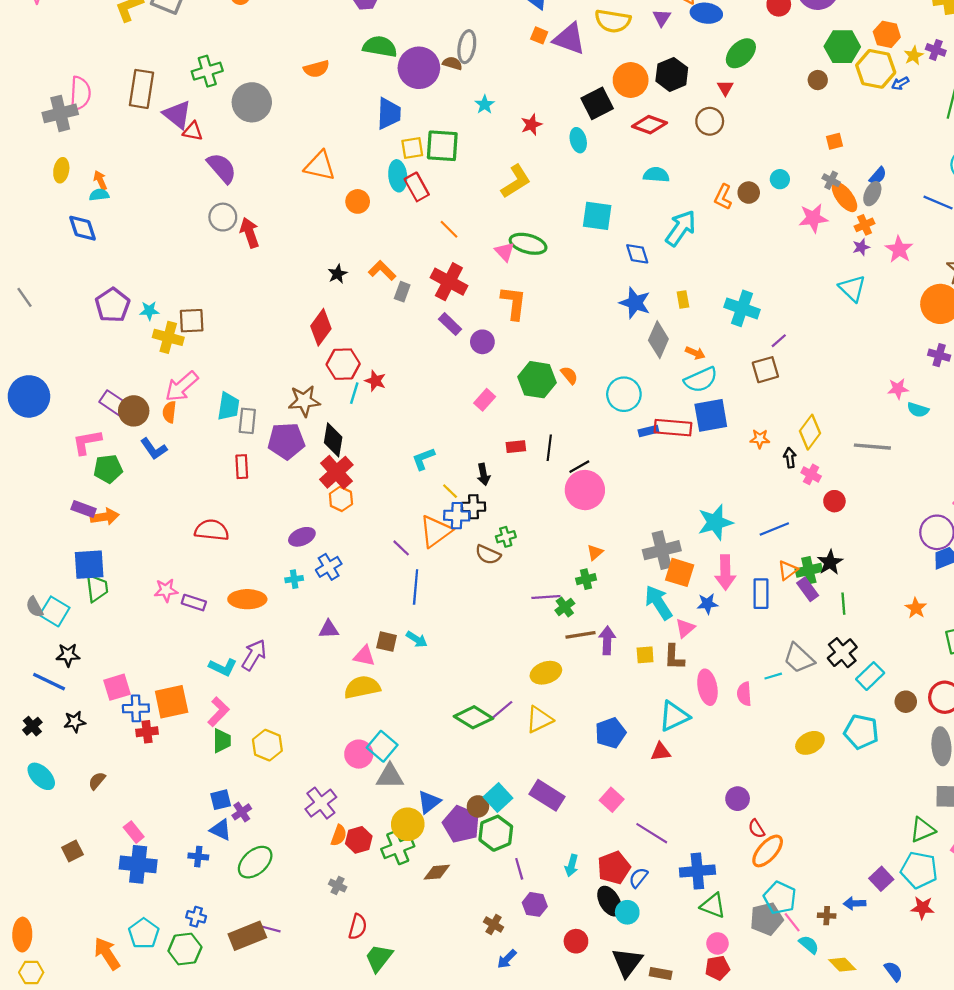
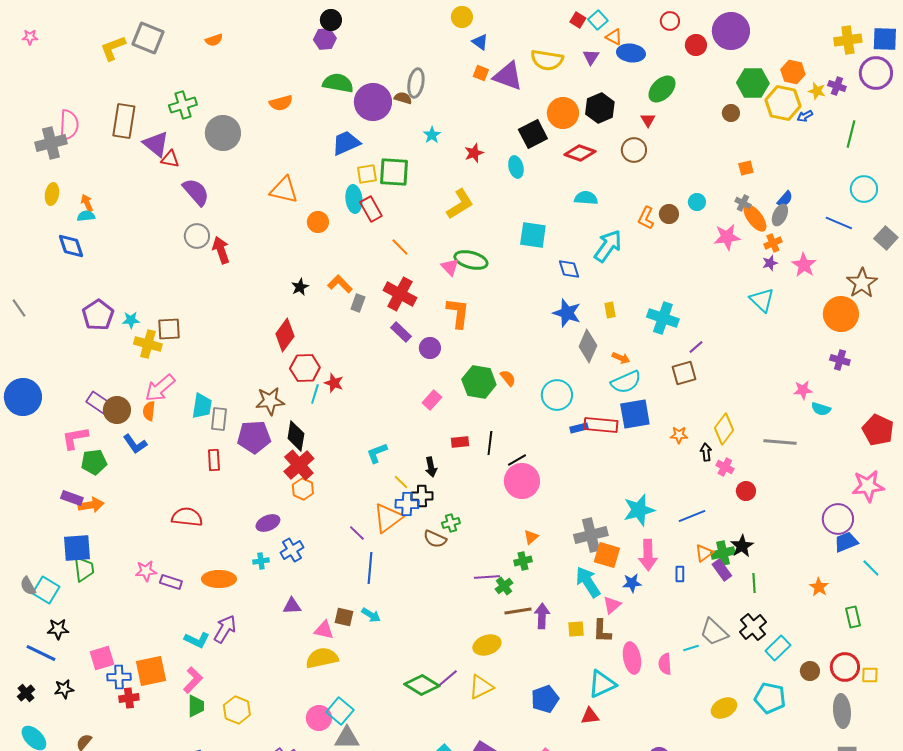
yellow star: (914, 56) -> (817, 91), turned -30
blue trapezoid: (389, 113) -> (346, 143), turned -116
blue rectangle: (761, 594) -> (680, 574), size x0.6

